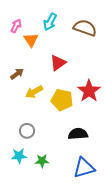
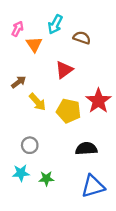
brown semicircle: (85, 28) -> (82, 38), moved, size x0.7
yellow arrow: (34, 92) -> (37, 102), turned -102

